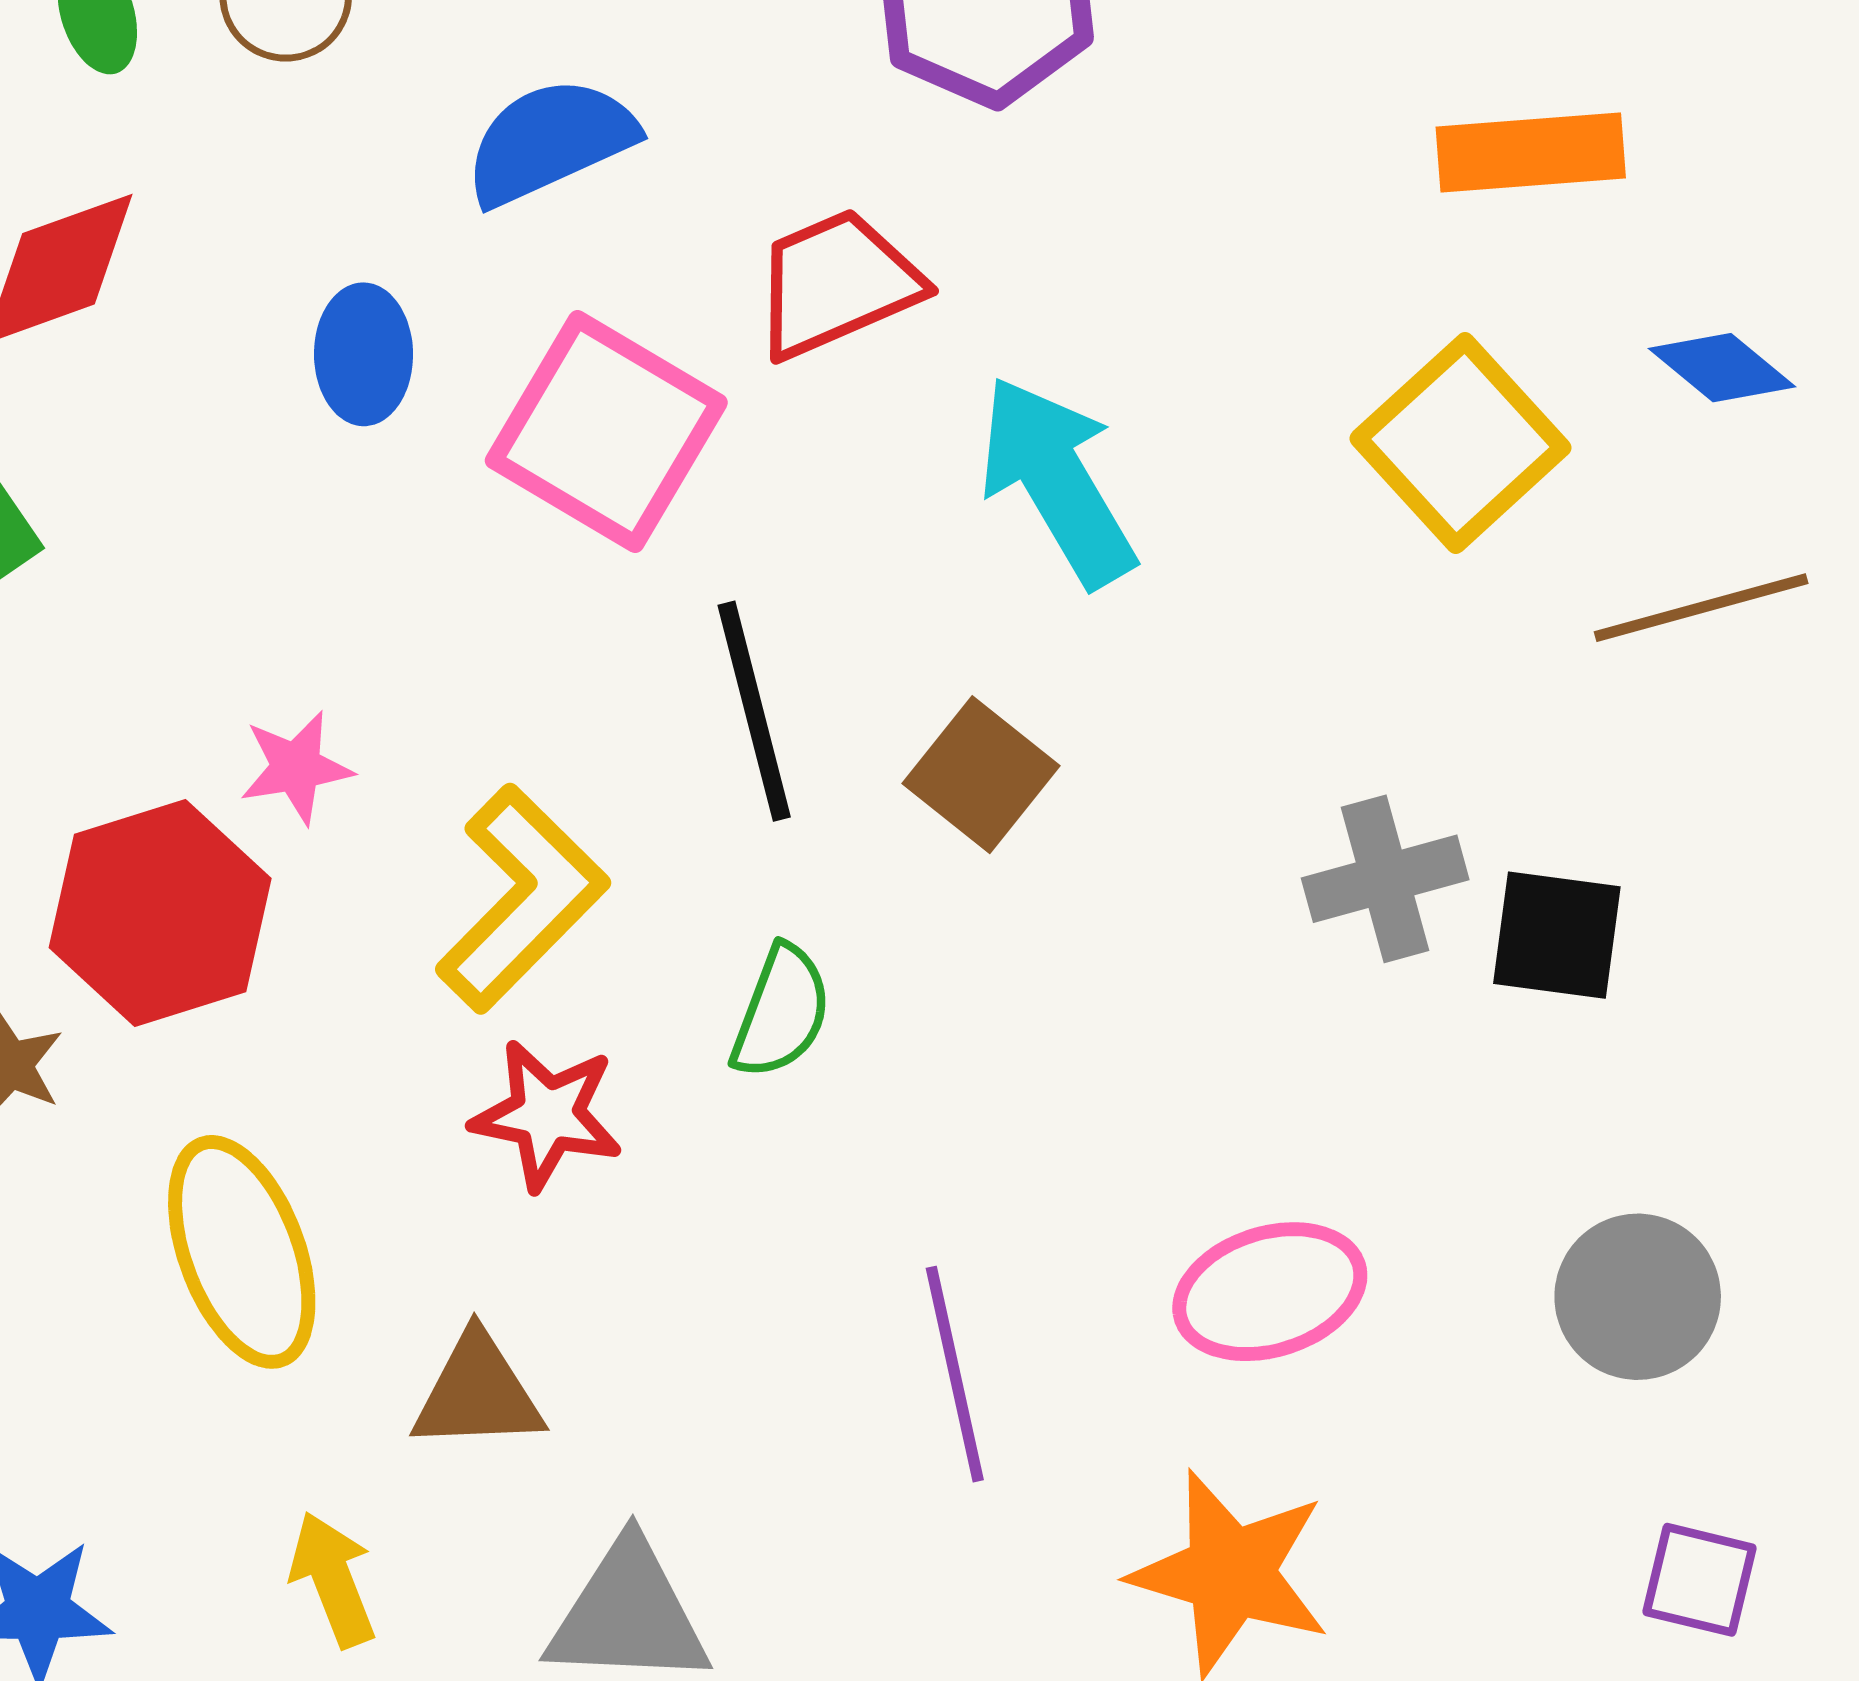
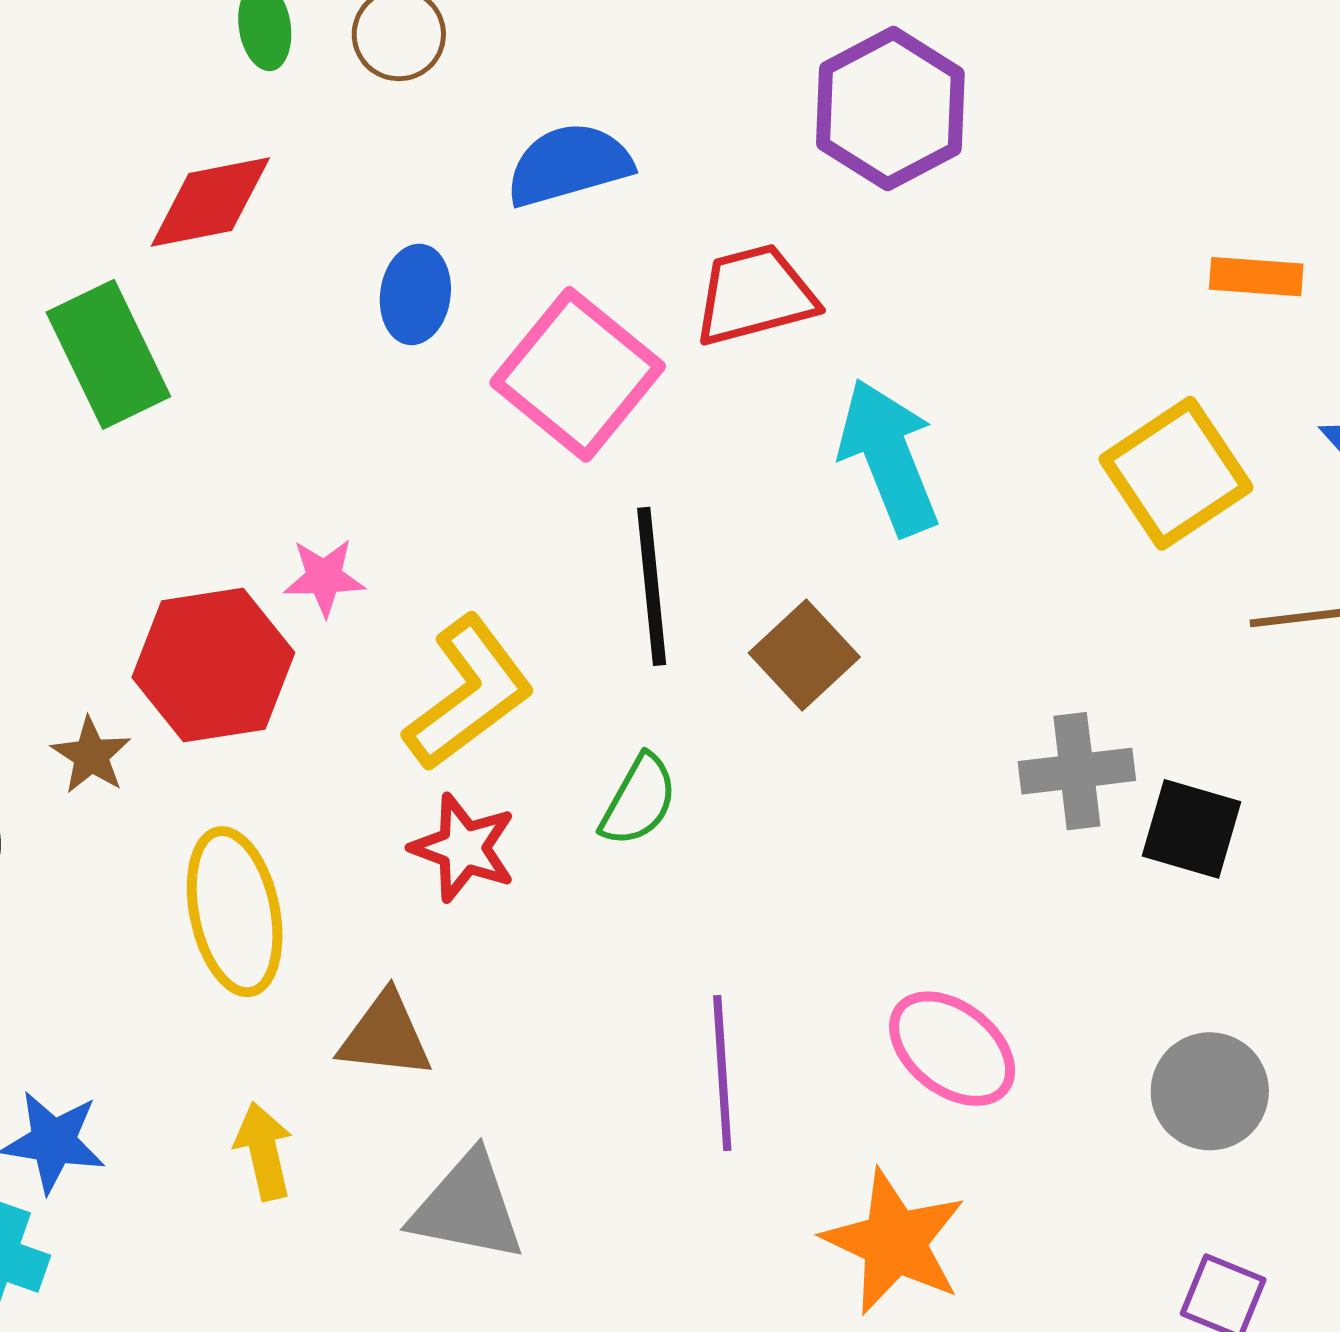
orange rectangle: (1531, 152) -> (1256, 277), size x0.7
pink ellipse: (1270, 1292) -> (952, 1049), turned 47

